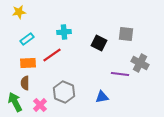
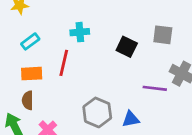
red line: (52, 55) -> (64, 63), turned -42
gray hexagon: (64, 92) -> (97, 112), moved

